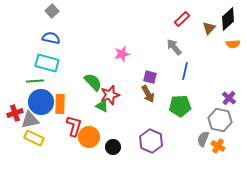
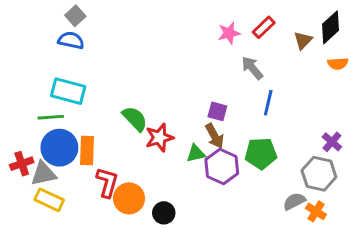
blue semicircle: (51, 38) -> (71, 40), moved
pink star: (122, 54) -> (229, 33), moved
green triangle: (102, 106) -> (196, 153), moved, turned -40
gray semicircle: (203, 139) -> (294, 201), turned 42
purple hexagon: (151, 141) -> (222, 166), moved

